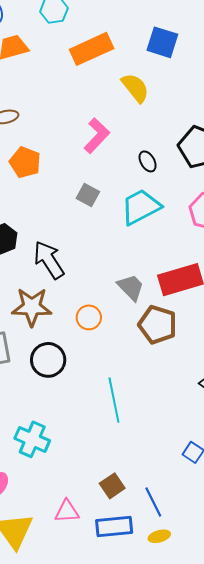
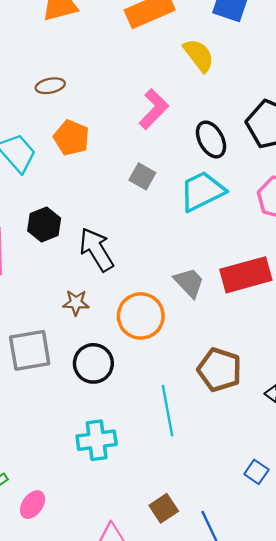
black ellipse: (148, 161) -> (211, 139), size x1.5
brown star: (32, 307) -> (76, 303), size x0.6
orange circle: (89, 317) -> (141, 316), size x1.6
brown pentagon: (158, 325) -> (219, 370), moved
cyan cross: (32, 439) -> (97, 440), moved, turned -32

